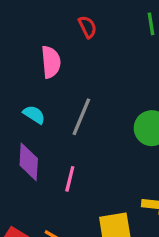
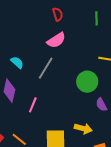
pink semicircle: (51, 62) -> (56, 40), moved, turned 54

